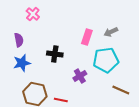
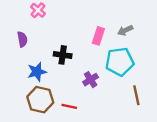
blue star: (22, 63) -> (37, 72), moved
brown line: (121, 90) -> (136, 95), turned 54

